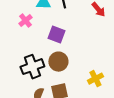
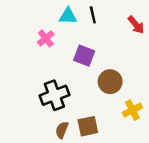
brown circle: (58, 62) -> (110, 82), moved

